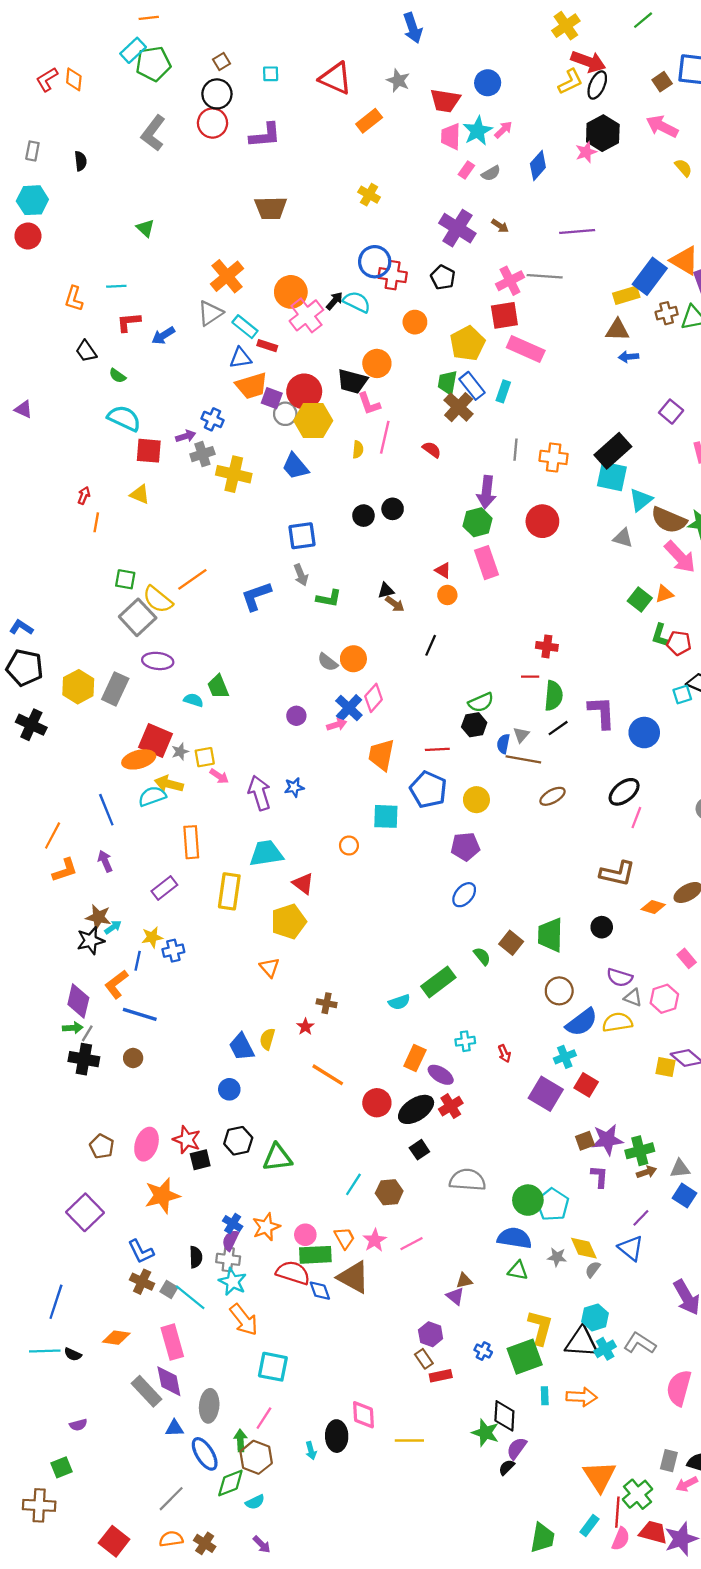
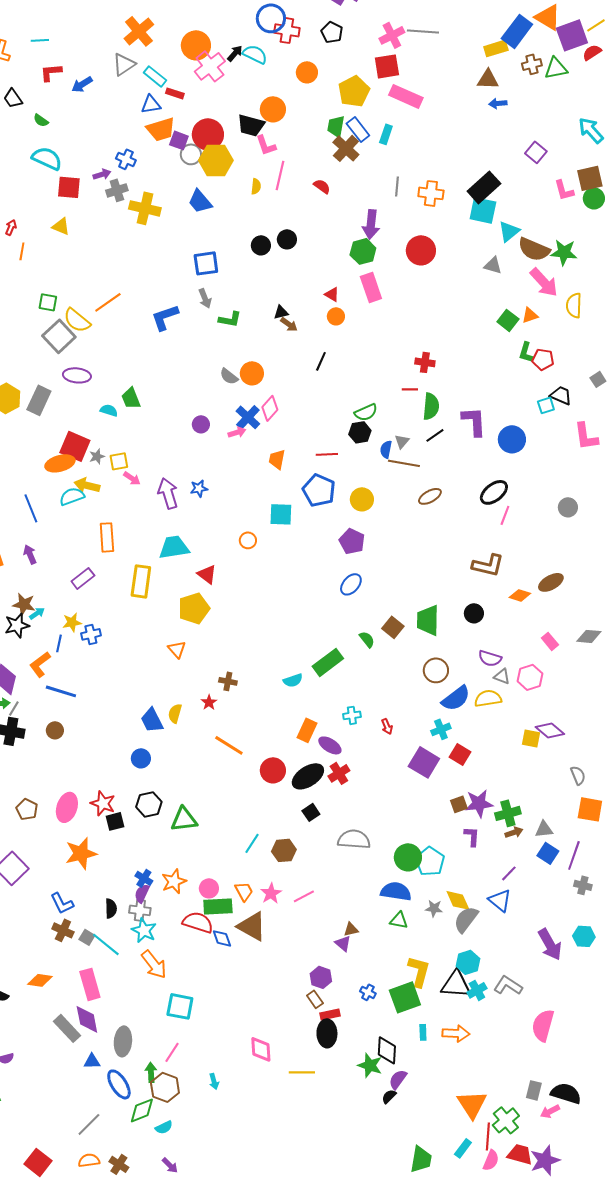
orange trapezoid: (381, 755) -> (277, 459), size x0.7
purple pentagon: (465, 847) -> (352, 541), turned 30
gray semicircle: (593, 1269) -> (466, 919), size x1.8
black ellipse: (337, 1436) -> (327, 1033), moved

